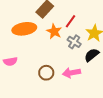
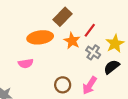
pink semicircle: (10, 61) -> (26, 63), moved
pink arrow: (71, 73) -> (90, 85), turned -48

